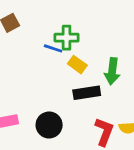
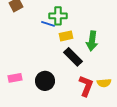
yellow rectangle: (77, 65) -> (66, 36), turned -48
black rectangle: (87, 93) -> (73, 57), turned 54

